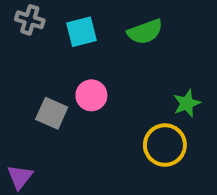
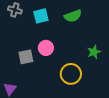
gray square: (52, 113) -> (26, 57), turned -35
yellow circle: (165, 145) -> (71, 74), moved

